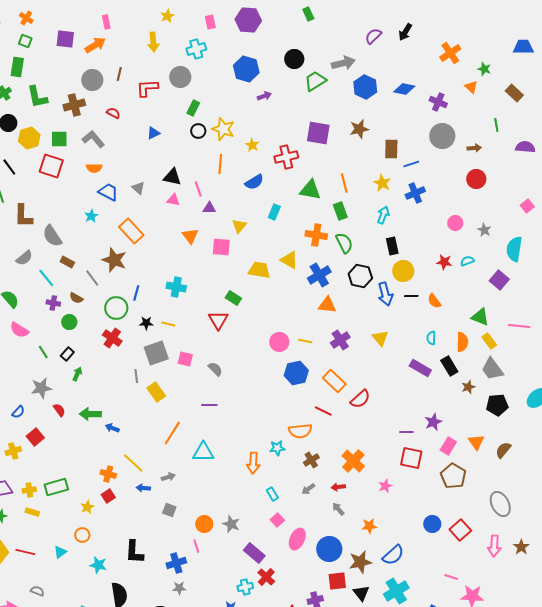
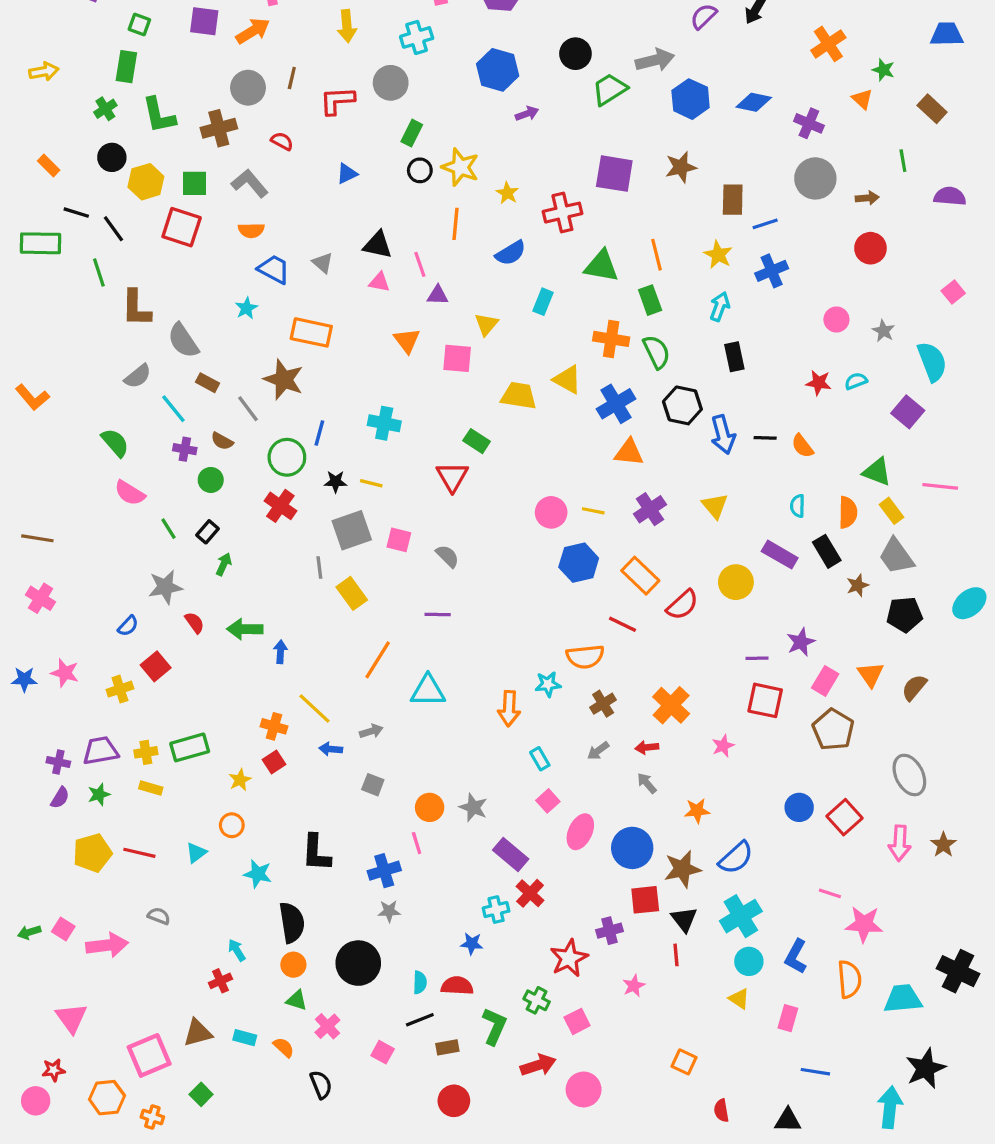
orange rectangle: (131, 231) -> (311, 332), turned -35
cyan semicircle: (514, 249) -> (932, 362), turned 150
yellow circle: (403, 271) -> (736, 582), moved
blue arrow: (112, 428) -> (280, 652), turned 72

